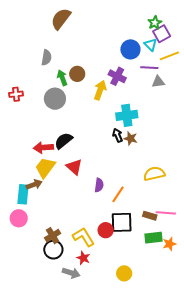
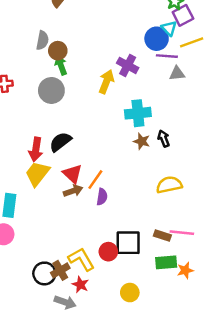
blue circle: (130, 49) -> (157, 39), moved
brown circle: (77, 74) -> (58, 51), moved
black arrow: (118, 135) -> (164, 138), moved
red arrow: (43, 148) -> (36, 149), turned -78
brown arrow: (34, 184) -> (73, 191), moved
orange line: (118, 194) -> (95, 180), moved
brown cross: (53, 236) -> (60, 270), moved
yellow circle: (124, 273) -> (130, 293), moved

